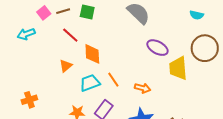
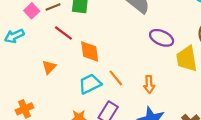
orange triangle: (66, 66) -> (49, 67), moved
orange arrow: (143, 88) -> (149, 84), turned 77

